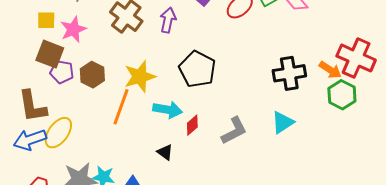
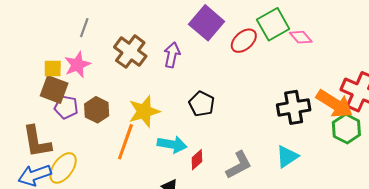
yellow square: (46, 20) -> (53, 68), moved
black pentagon: (197, 69) -> (202, 104), size x0.7
orange arrow: (330, 70) -> (335, 104), size x1.6

